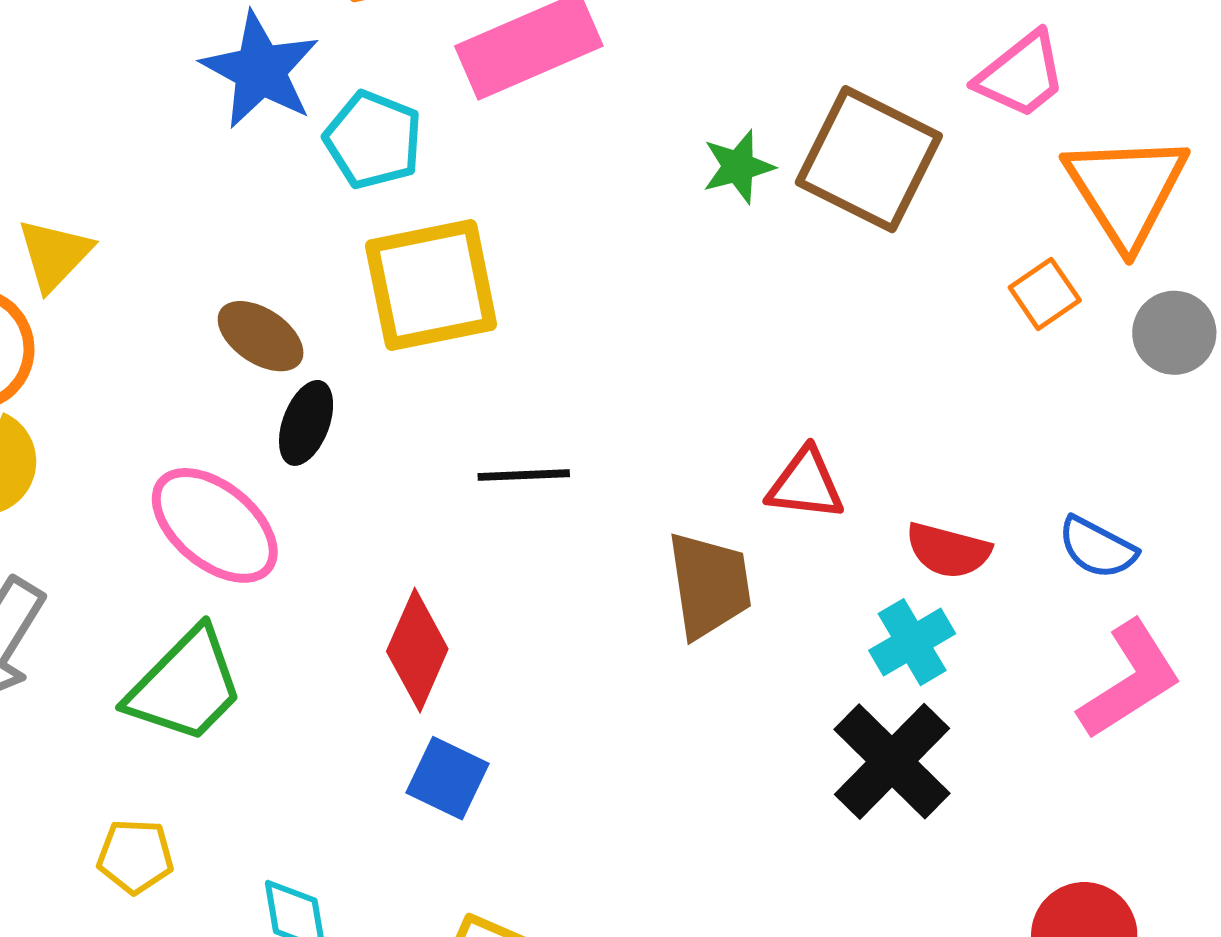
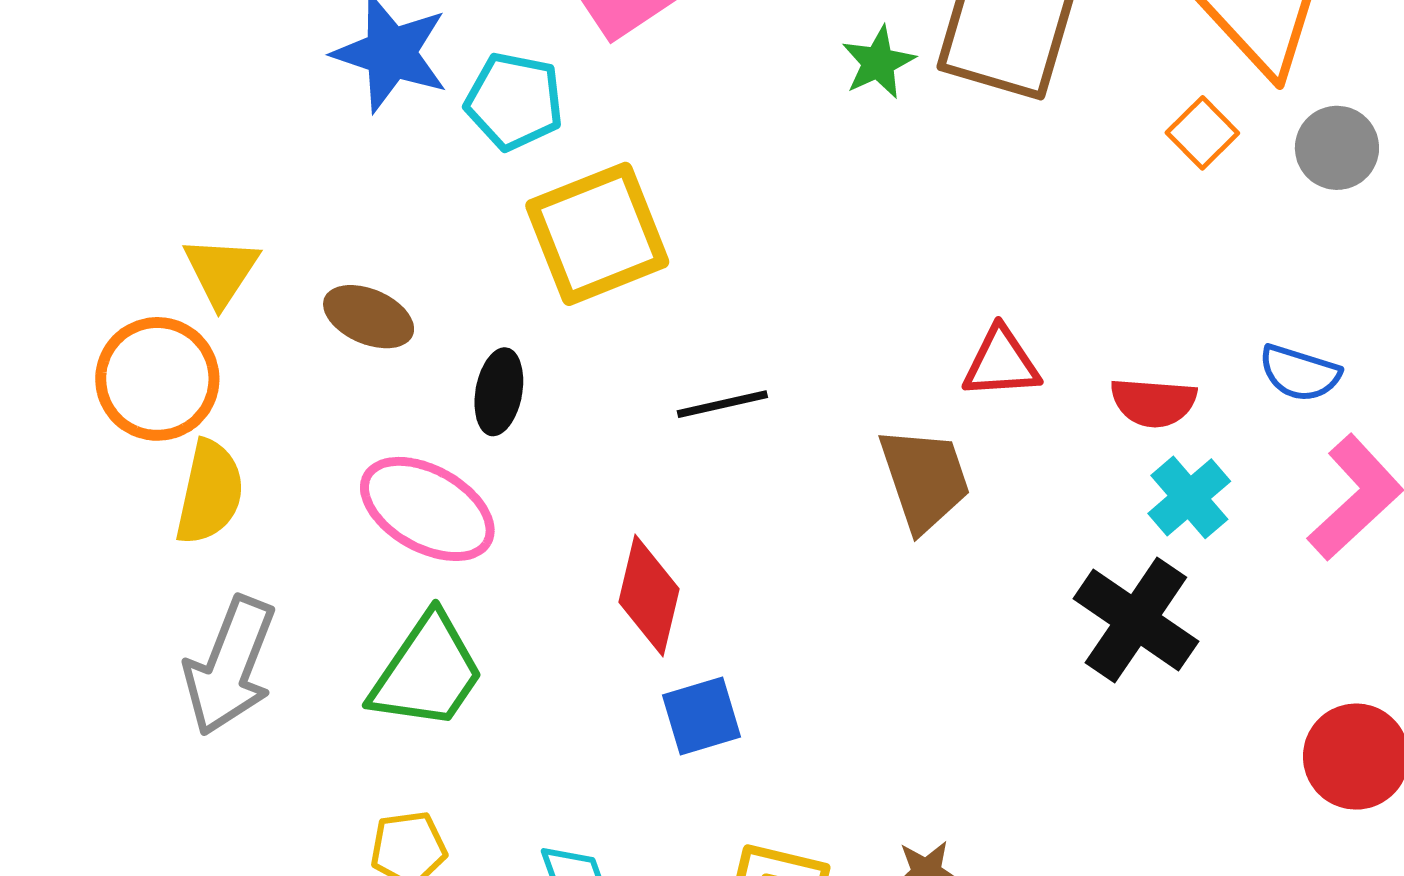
brown ellipse: (261, 336) -> (369, 317), moved
cyan cross: (912, 642) -> (1189, 497), moved
blue square: (448, 778) -> (702, 716), turned -32

